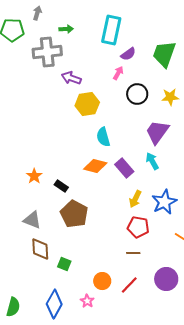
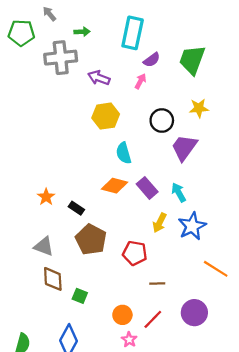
gray arrow: (37, 13) -> (49, 14), turned -56
purple arrow: (71, 78) -> (99, 78), moved
black circle: (137, 94) -> (162, 121), moved
cyan arrow: (152, 161) -> (179, 192), moved
red pentagon: (138, 227) -> (135, 253), moved
pink star: (87, 301) -> (129, 340), moved

